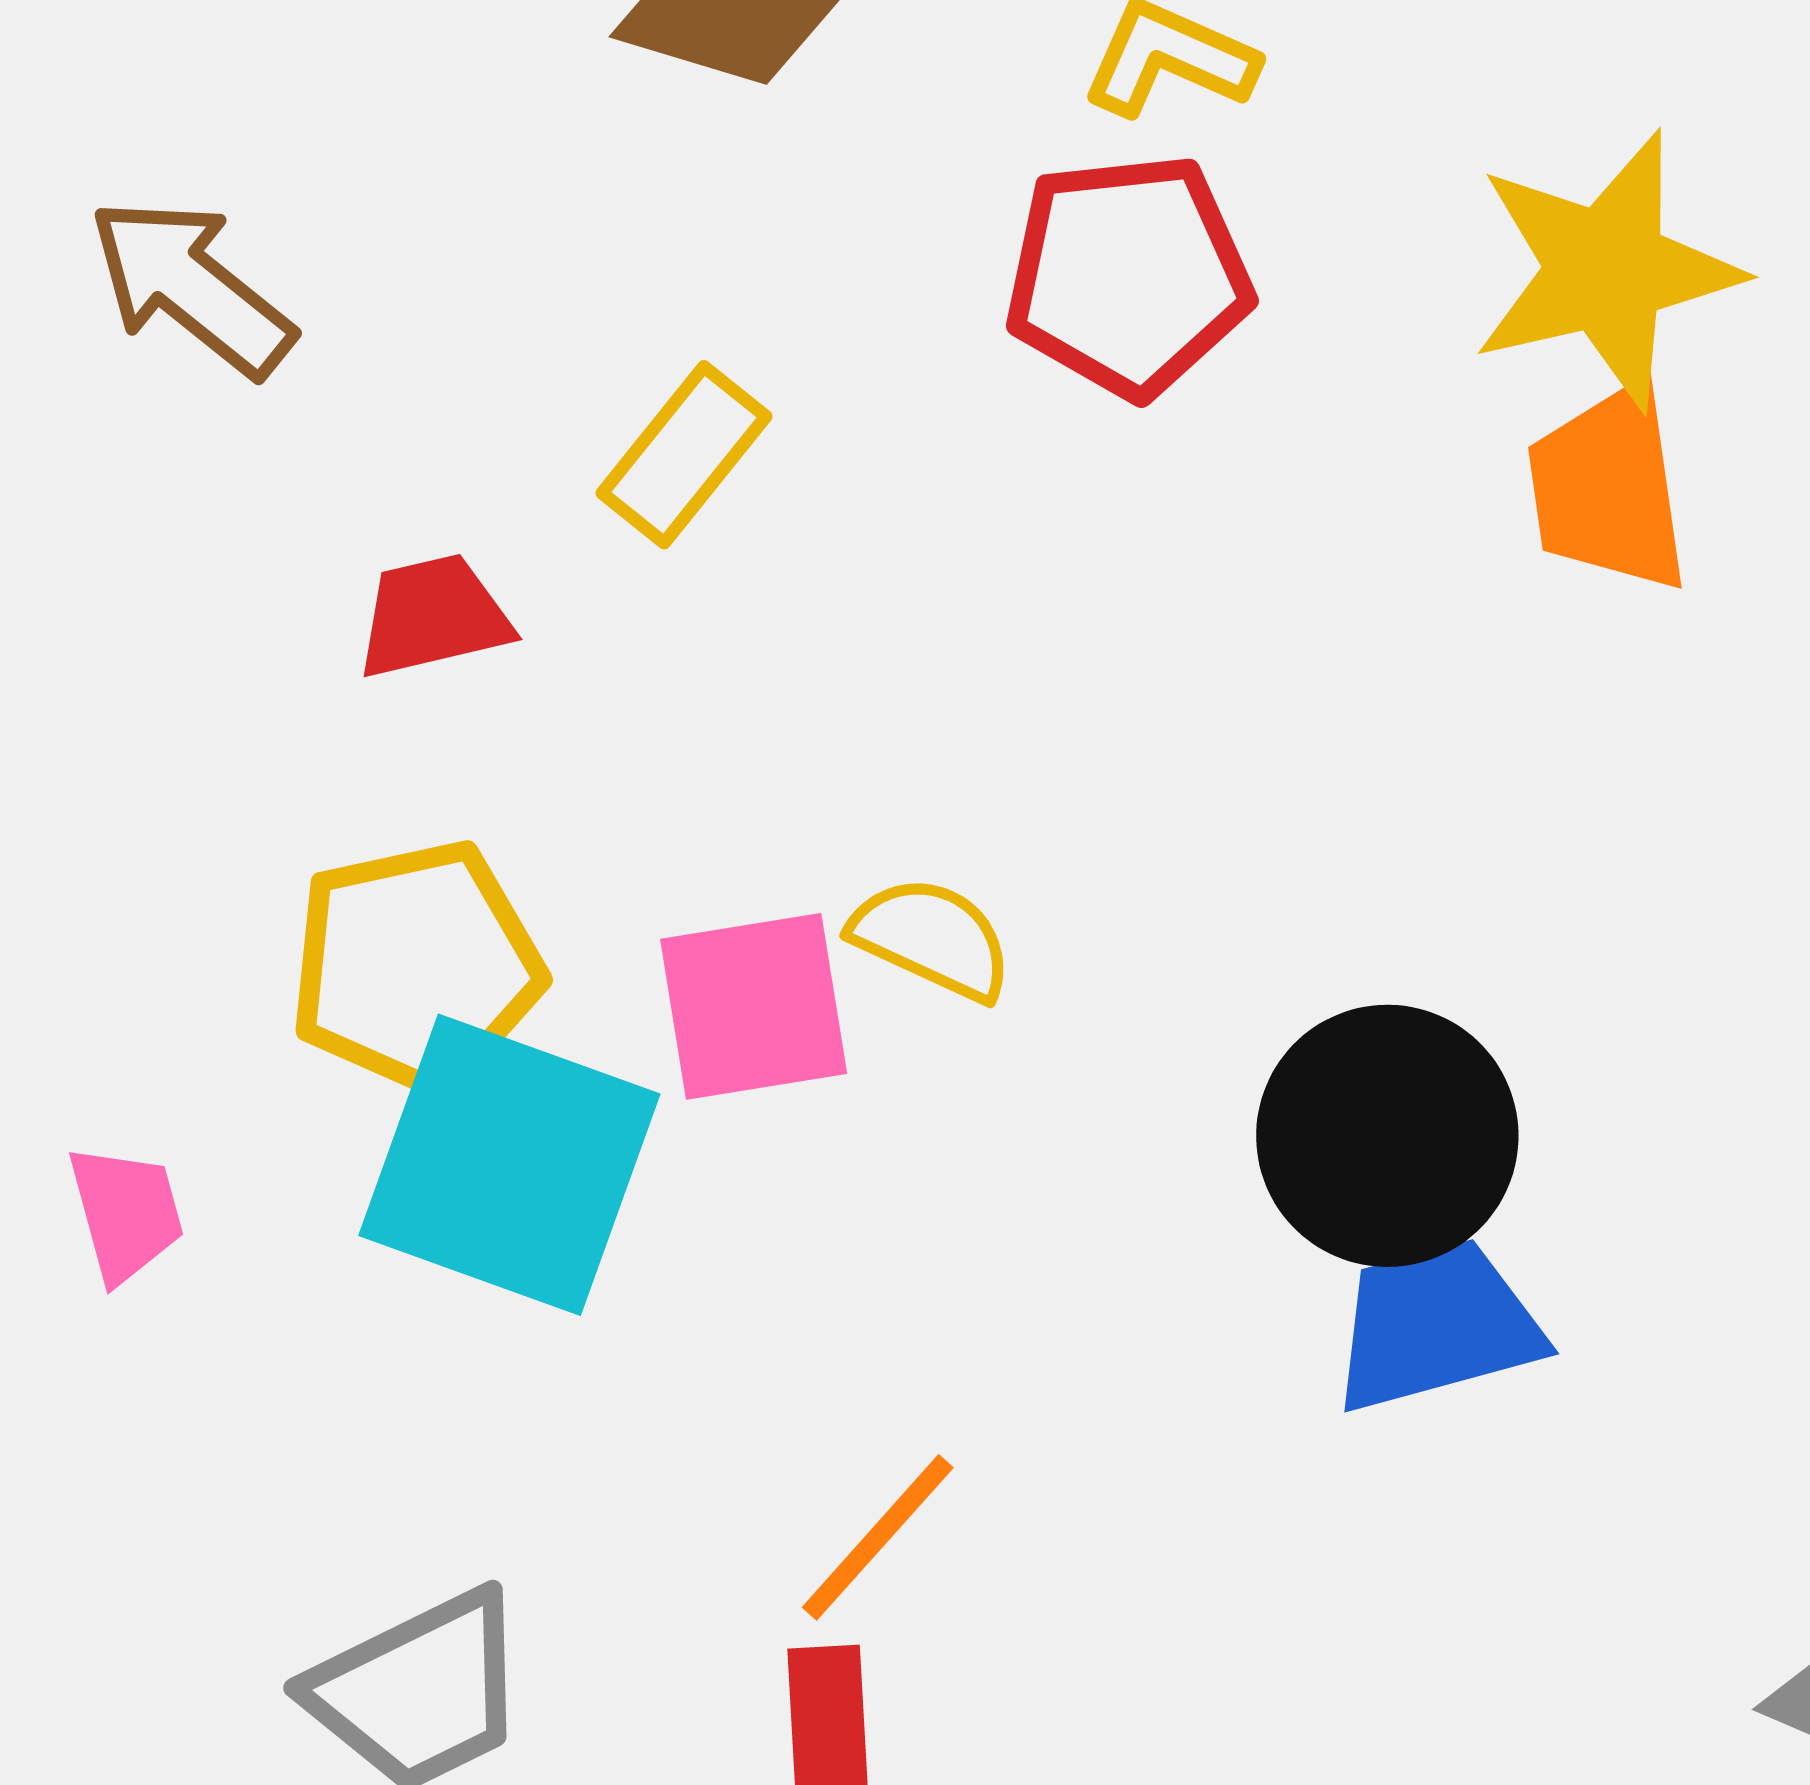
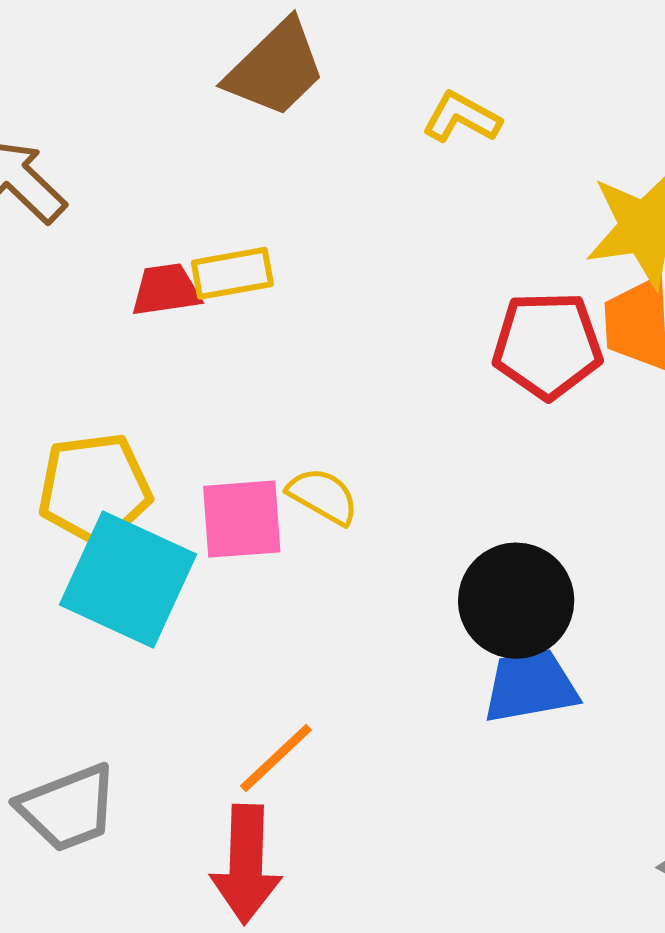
red pentagon: (1128, 276) -> (547, 345), moved
yellow rectangle: (684, 455) -> (232, 273), turned 36
red trapezoid: (433, 616) -> (166, 290), moved

